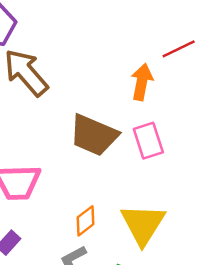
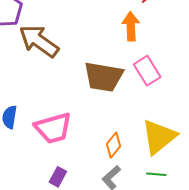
yellow triangle: (143, 224) -> (159, 137), turned 33

